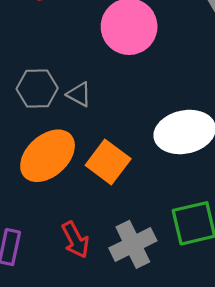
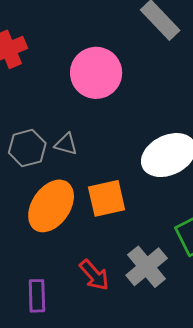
orange square: (108, 162) -> (107, 198), turned -36

